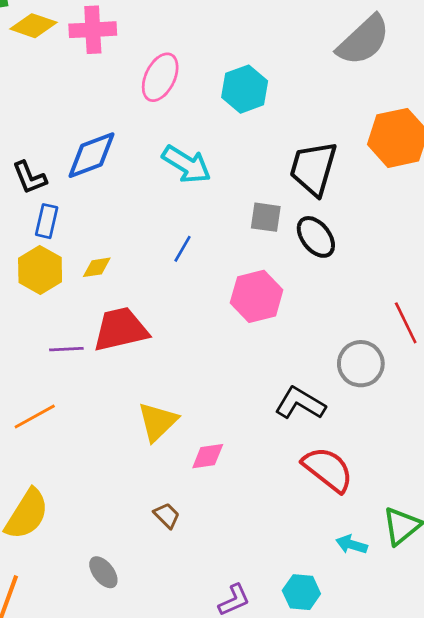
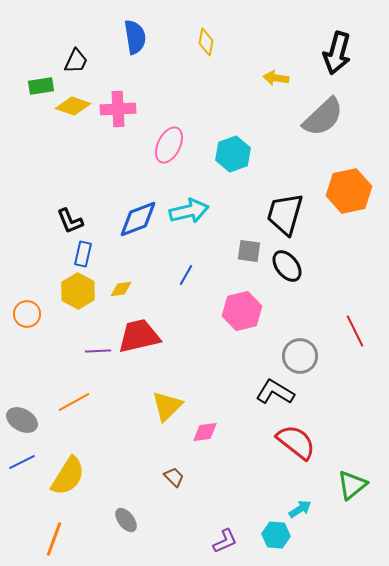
blue diamond: (92, 155) -> (138, 219), moved
cyan arrow: (187, 164) -> (189, 211), turned -45
gray circle: (361, 364) -> (300, 356), moved
cyan arrow: (352, 545) -> (300, 509), moved, turned 130

